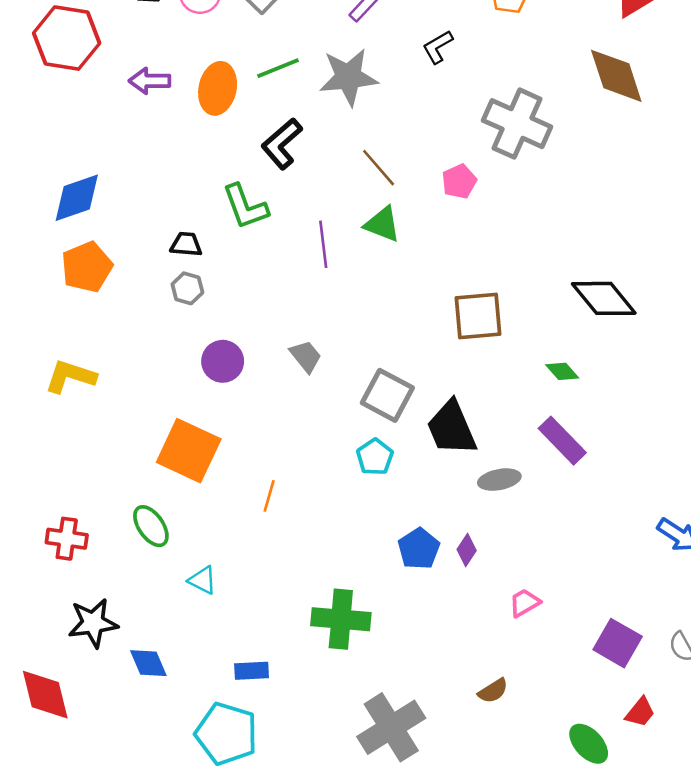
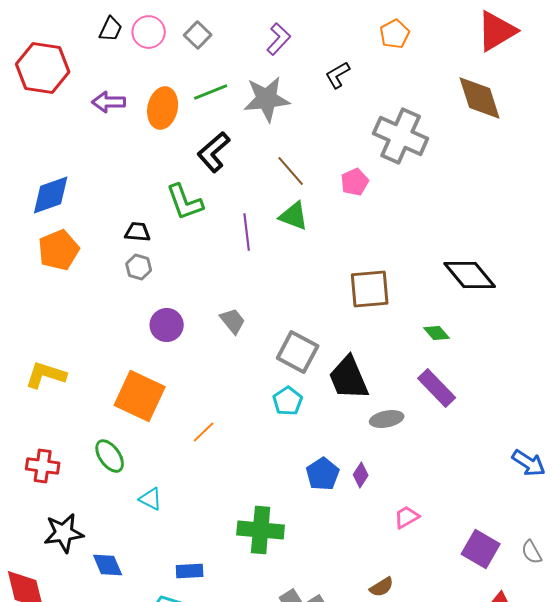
yellow L-shape: (70, 376) -> (46, 375), moved
orange line: (269, 496) -> (204, 432), turned 30

